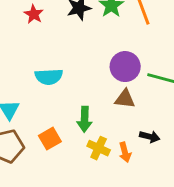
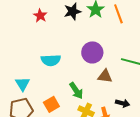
purple circle: (125, 67) -> (92, 52), moved
green arrow: (85, 119) -> (76, 91), turned -36

